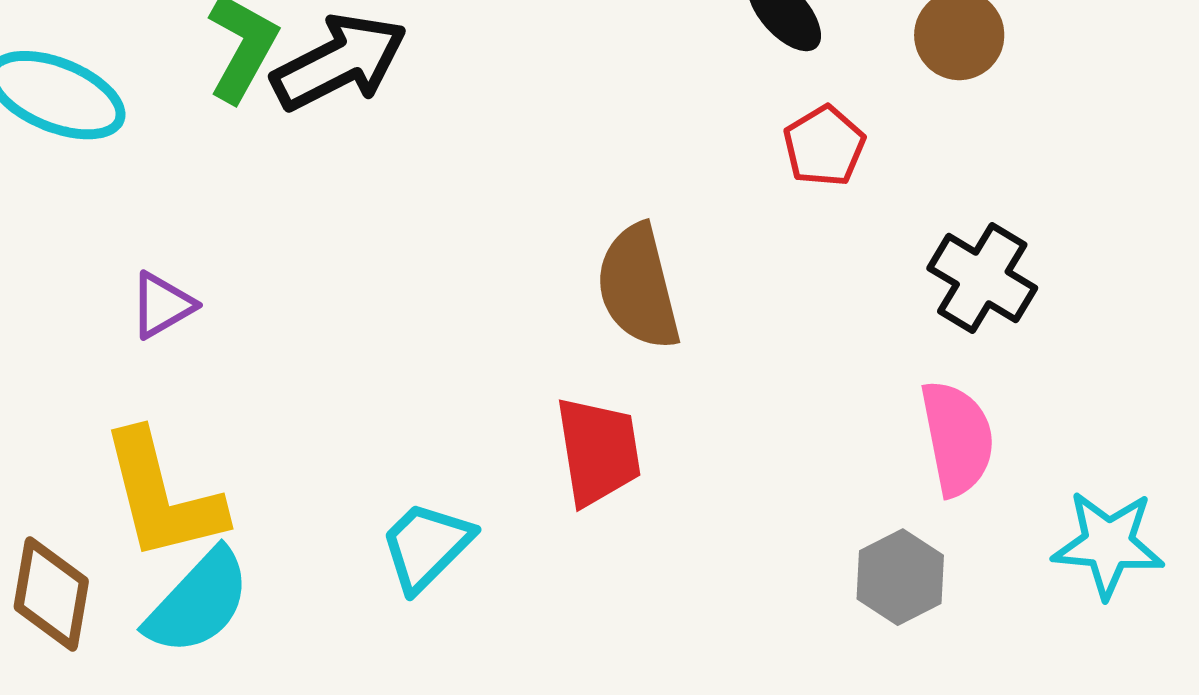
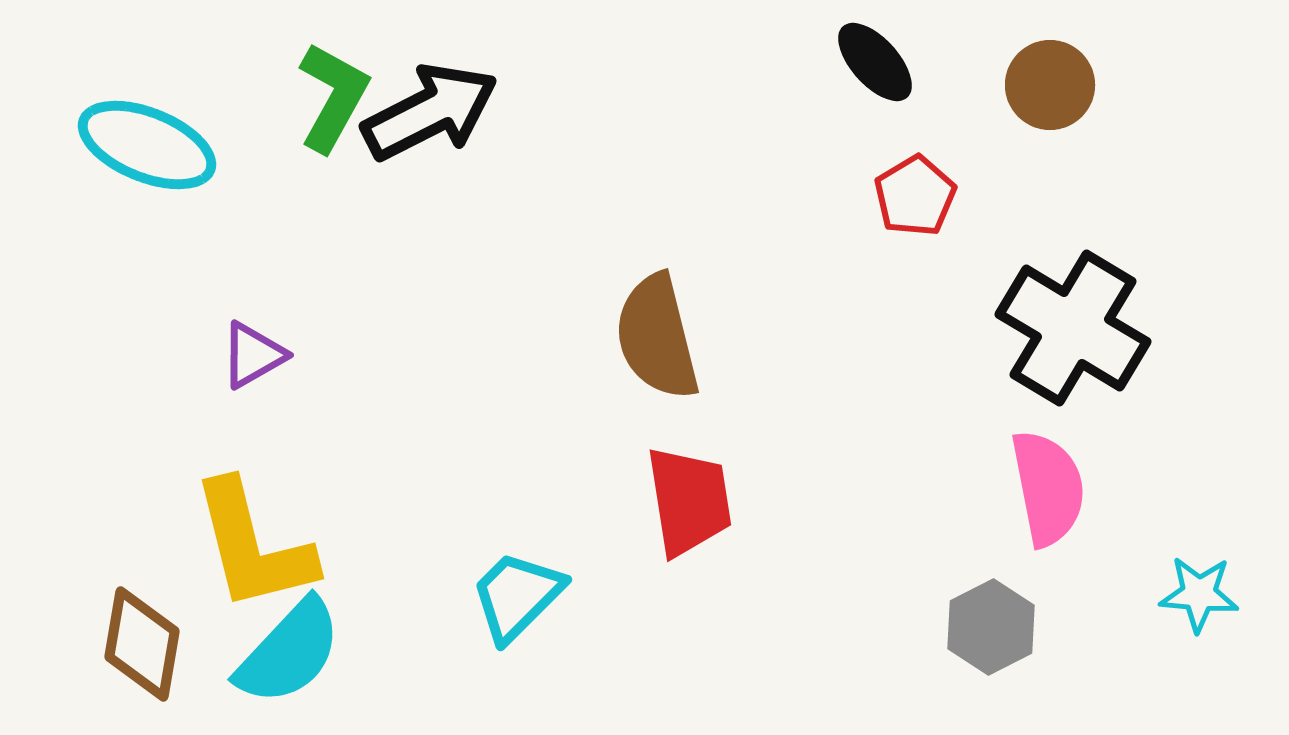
black cross: (982, 278) -> (1073, 328), size x1.4
brown semicircle: (638, 287) -> (657, 337), moved
cyan star: (1108, 544) -> (1199, 594), size x0.7

